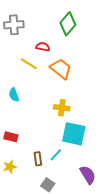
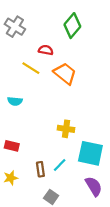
gray cross: (14, 25) -> (15, 27), turned 36
cyan semicircle: (14, 95) -> (15, 101), turned -64
yellow cross: (62, 108) -> (66, 129), moved
cyan square: (74, 134) -> (90, 153), moved

